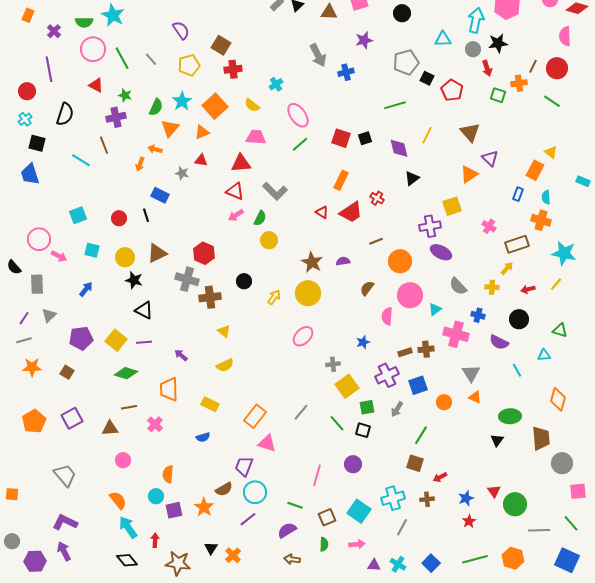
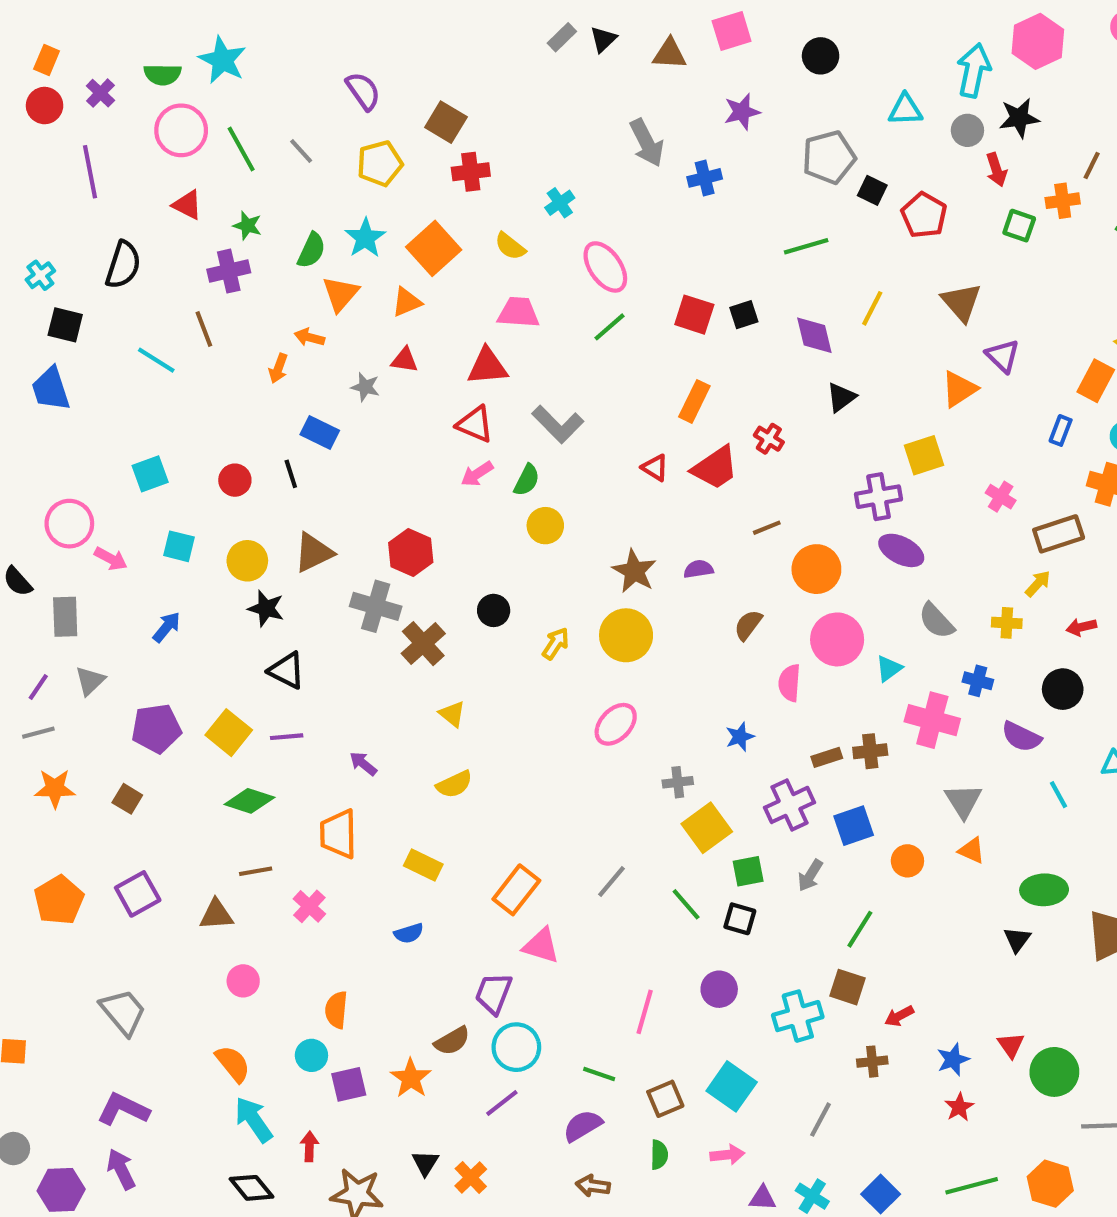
red circle: (27, 91) -> (45, 106), moved
brown cross: (210, 297) -> (423, 644), turned -35
cyan cross: (393, 498) -> (798, 1016), moved

